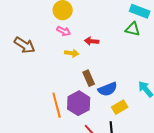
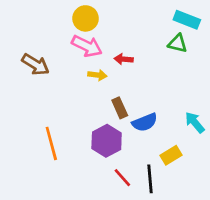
pink arrow: (64, 31) -> (87, 46), size x1.6
orange line: (57, 105) -> (51, 143), moved
yellow rectangle: (120, 107) -> (171, 155), moved

